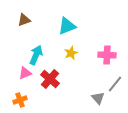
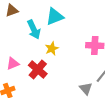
yellow star: (71, 53) -> (52, 49), moved
cyan arrow: (36, 55) -> (34, 30), moved, turned 132

